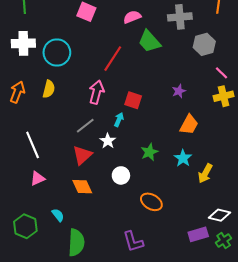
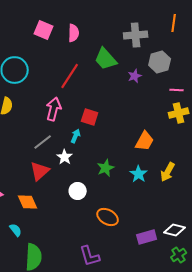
pink semicircle: (132, 17) -> (74, 33), moved, turned 114
pink line: (222, 73) -> (177, 90), turned -40
purple star: (179, 91) -> (135, 76), moved
yellow arrow: (205, 173) -> (168, 172), moved
orange diamond: (82, 187) -> (28, 202), moved
purple rectangle: (198, 234) -> (147, 237), moved

